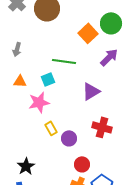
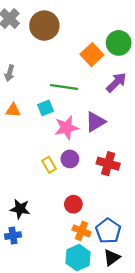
pink star: (39, 102) -> (66, 128), moved
purple circle: (69, 138) -> (70, 159), moved
red circle: (82, 164) -> (73, 204), moved
black star: (26, 166) -> (20, 209), turned -30

